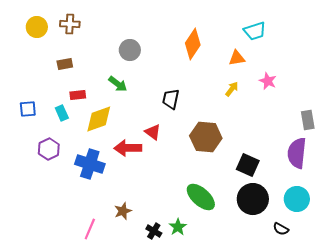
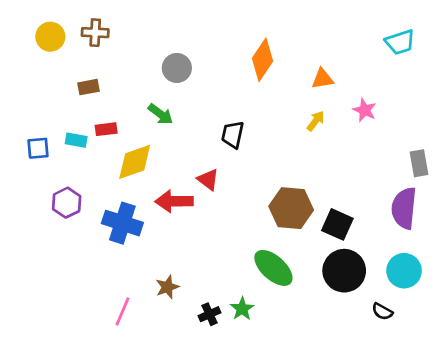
cyan trapezoid: (255, 31) -> (400, 42), moved
cyan rectangle: (62, 113) -> (76, 140), moved, turned -56
brown hexagon: (206, 137) -> (291, 208), moved
black cross: (154, 231) -> (209, 314), turned 35

